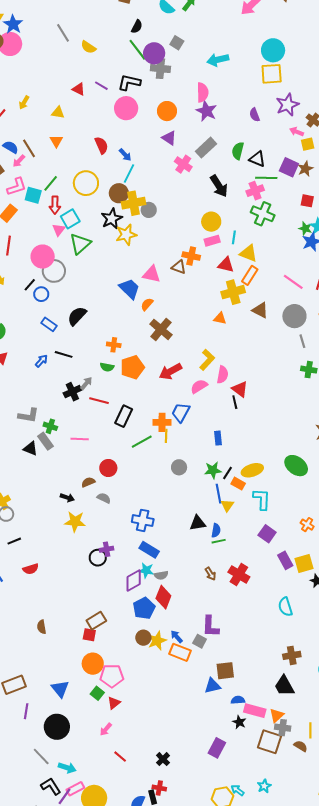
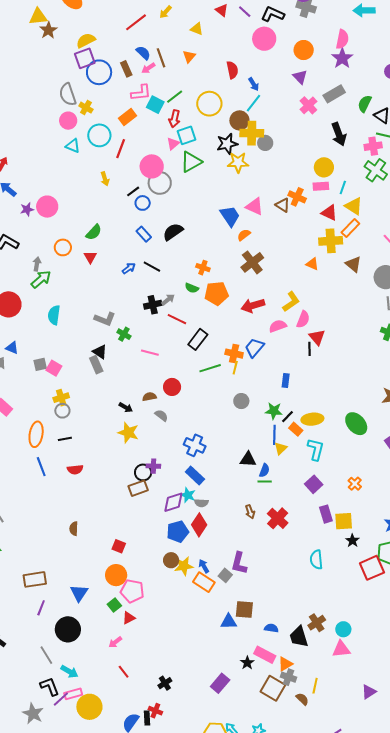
gray rectangle: (46, 441) -> (96, 365), moved
brown rectangle: (96, 621) -> (138, 488), moved
brown cross: (292, 655) -> (317, 623), moved, turned -36
blue semicircle: (238, 700) -> (271, 628), moved

